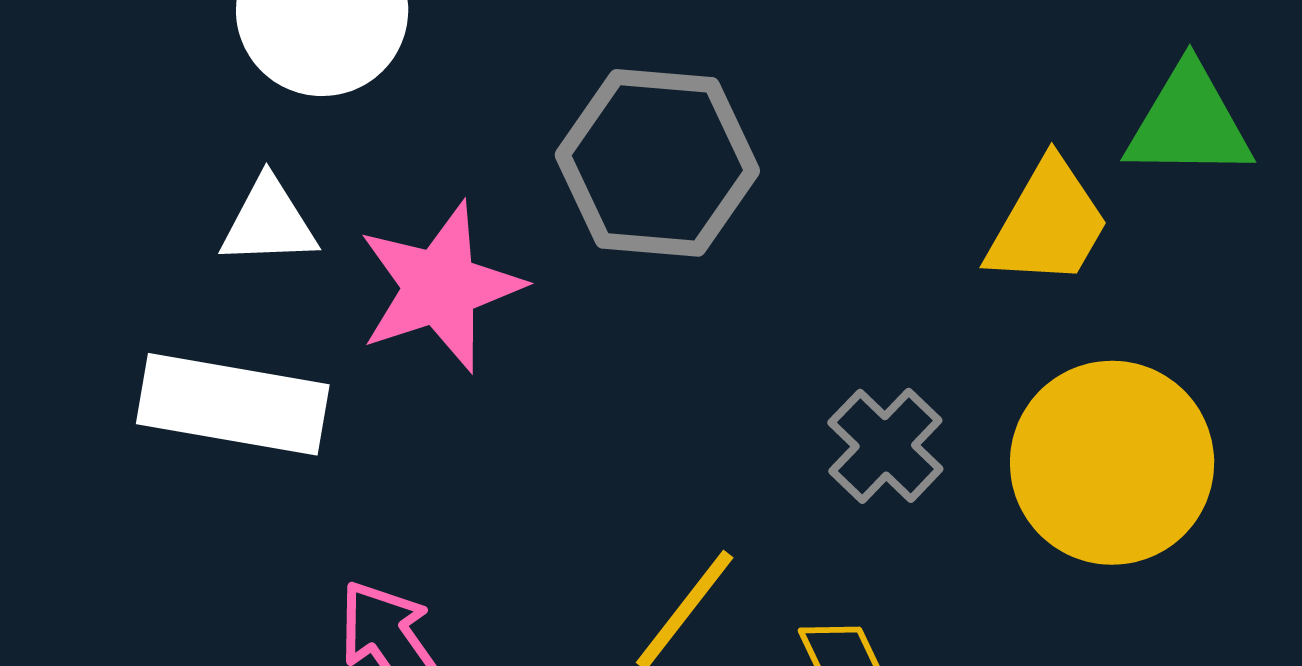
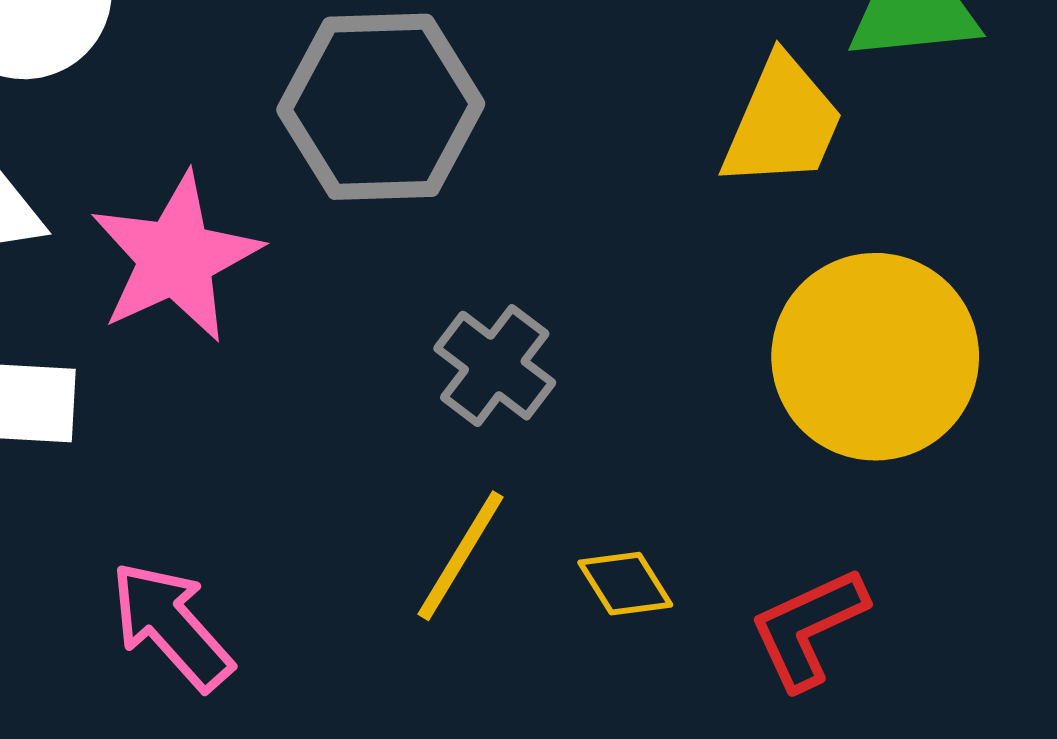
gray cross: (885, 446) -> (495, 366), moved

